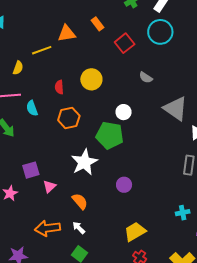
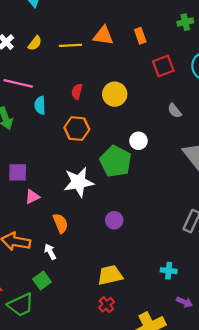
yellow semicircle: (18, 68) -> (35, 43), moved

